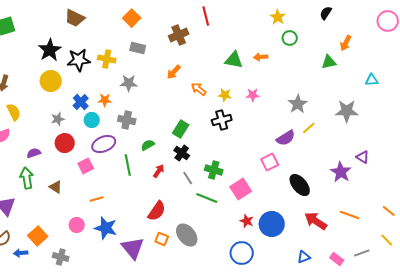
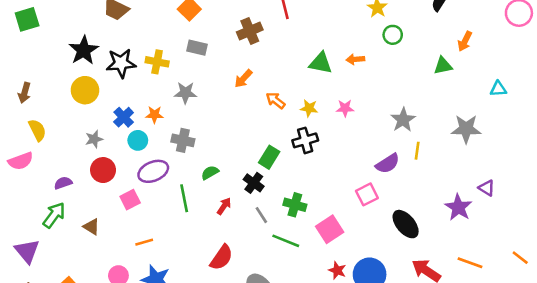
yellow line: (309, 128) -> (417, 151), turned -40
green rectangle: (181, 129) -> (269, 157), moved
green arrow: (27, 178) -> (54, 215), turned 45

